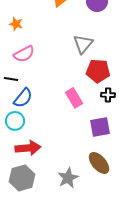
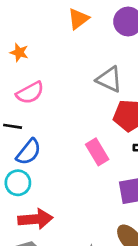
gray triangle: (83, 44) -> (109, 79), turned -45

